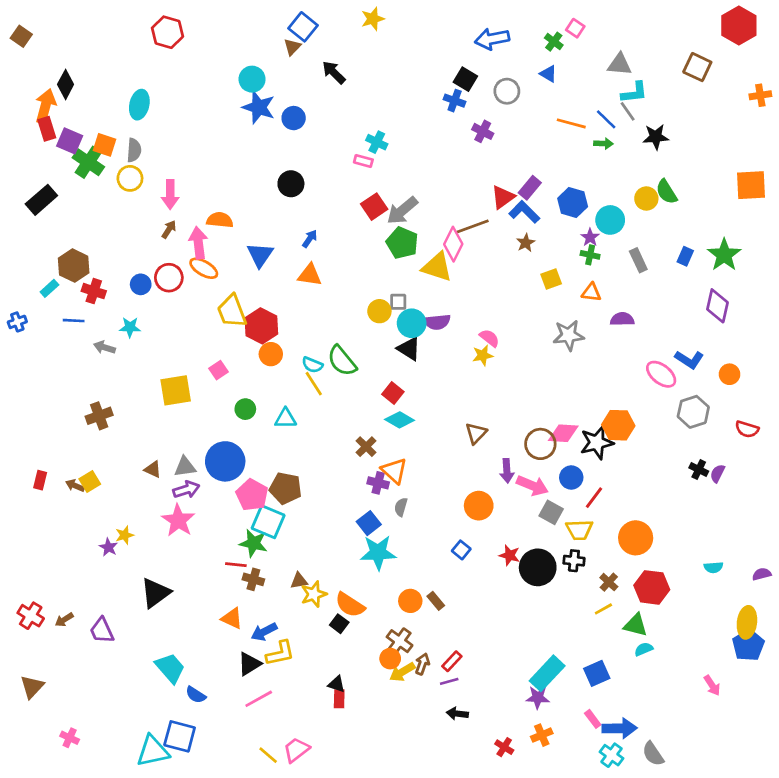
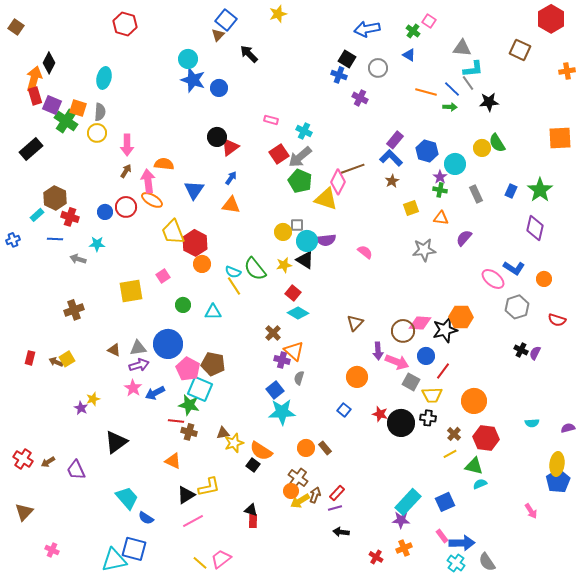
cyan cross: (377, 142) -> (304, 131), moved
red triangle: (503, 197) -> (230, 147), moved
purple semicircle: (622, 319) -> (464, 238), turned -48
yellow star: (483, 355) -> (284, 265), moved
pink star: (178, 520) -> (133, 388), size x0.7
blue arrow: (264, 632) -> (155, 393), moved

